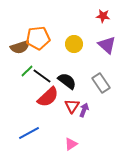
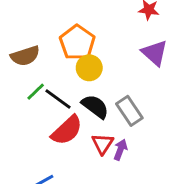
orange pentagon: (38, 38) -> (77, 42), moved, turned -30
yellow circle: (74, 44) -> (89, 68), moved
gray rectangle: (101, 83) -> (129, 111), moved

